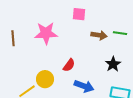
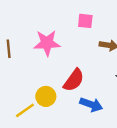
red semicircle: (69, 65) -> (74, 80), size x1.5

